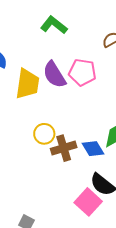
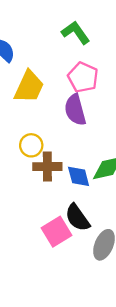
pink pentagon: (82, 72) -> (83, 77), moved
purple semicircle: (54, 75) -> (75, 110), moved

